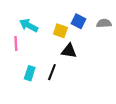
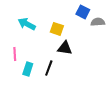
blue square: (78, 21) -> (83, 12), moved
pink line: (16, 43) -> (15, 54), moved

